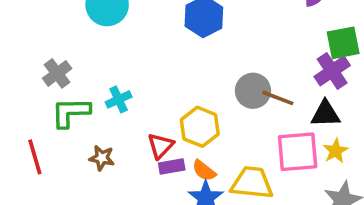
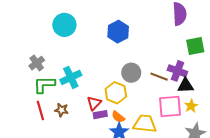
purple cross: (332, 71) -> (177, 71), moved, turned -36
gray circle: (253, 91) -> (131, 73), moved
cyan cross: (119, 99) -> (71, 77), size x1.5
red line: (35, 157) -> (40, 110), moved

